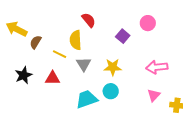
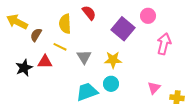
purple square: (123, 36) -> (123, 29), size x1.6
yellow semicircle: (76, 40) -> (65, 24), moved
pink arrow: (157, 67) -> (164, 44), moved, turned 110
red triangle: (53, 78) -> (45, 62), moved

